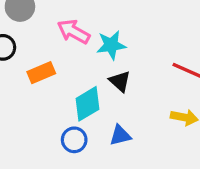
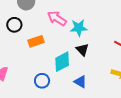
blue triangle: (120, 135) -> (80, 82), turned 40
blue circle: (74, 140) -> (42, 81), moved

